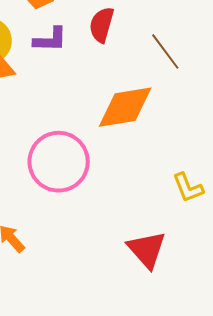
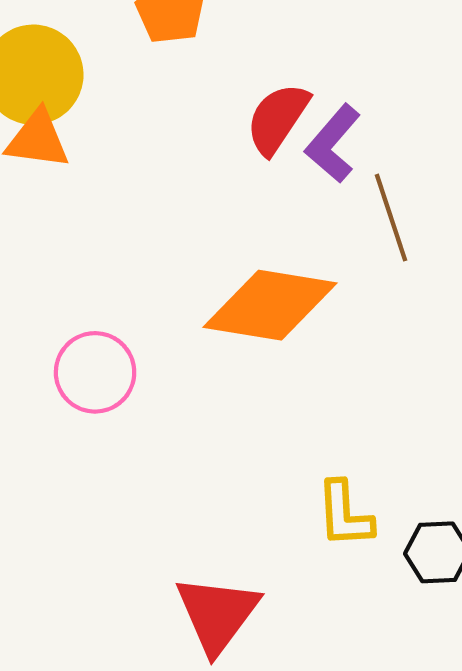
purple L-shape: (50, 40) -> (333, 144), moved, turned 111
pink circle: (59, 162) -> (95, 372), size x0.6

